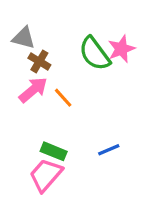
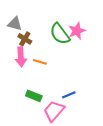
pink arrow: (33, 90) -> (21, 57), turned 126
orange line: (63, 98) -> (40, 62), turned -32
pink trapezoid: (46, 175) -> (54, 111), moved

